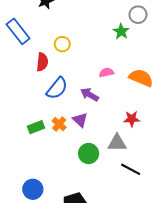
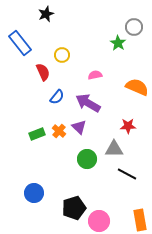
red semicircle: (42, 62) -> (43, 72), turned -30
pink semicircle: (106, 73) -> (95, 75), moved
blue semicircle: (57, 88) -> (57, 97), size x0.7
purple arrow: (90, 95) -> (88, 103), size x1.4

